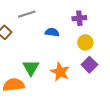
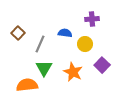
gray line: (27, 14) -> (40, 44), moved, turned -48
yellow circle: (85, 42) -> (85, 44), moved

